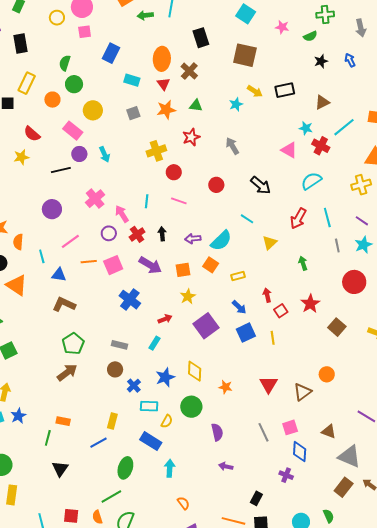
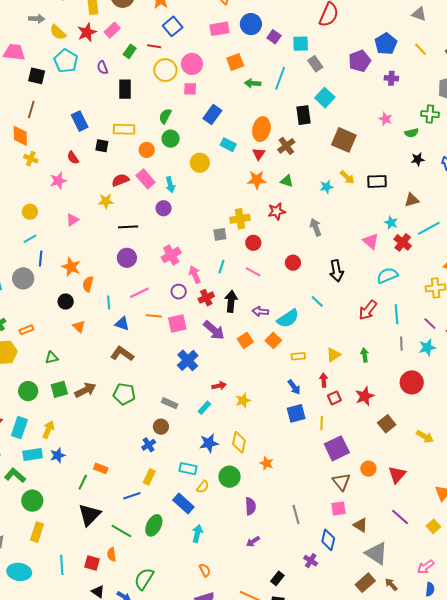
cyan square: (246, 14) -> (325, 98), moved
yellow circle: (57, 18) -> (165, 70), size x1.5
yellow rectangle: (27, 83) -> (124, 129), turned 55
yellow circle: (93, 110) -> (200, 163), moved
gray square: (133, 113) -> (220, 234), moved
pink rectangle: (73, 131) -> (146, 179), moved
red semicircle: (32, 134) -> (120, 180), turned 108
cyan arrow: (105, 154) -> (170, 185), moved
black line: (61, 170) -> (128, 227), moved
black arrow: (261, 185) -> (336, 271), turned 30
black arrow: (162, 234) -> (231, 301), size x1.5
yellow triangle: (270, 243) -> (333, 355), moved
orange square: (183, 270) -> (245, 340), turned -35
orange triangle: (17, 285) -> (79, 327), size x0.6
yellow star: (188, 296) -> (243, 400), moved
purple square: (206, 326) -> (337, 448), moved
green pentagon: (73, 344) -> (124, 394), turned 30
brown arrow: (67, 372) -> (85, 390), moved
red triangle: (268, 384) -> (397, 475), moved
blue cross: (134, 386) -> (149, 445), moved
brown triangle: (302, 392) -> (341, 482), turned -42
pink square: (290, 427) -> (339, 509), moved
purple arrow: (226, 466) -> (253, 542), turned -56
black triangle: (60, 469) -> (89, 515), size x1.4
green line: (111, 497) -> (121, 531), moved, turned 50
orange semicircle: (97, 517) -> (112, 554), moved

